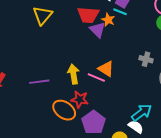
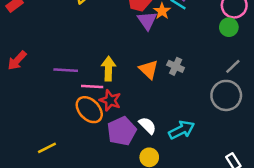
gray cross: (146, 59) -> (176, 66), moved
pink line: (96, 77) -> (92, 87), moved, turned -30
white semicircle: (136, 127) -> (147, 126), moved

